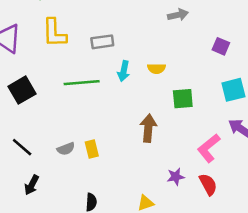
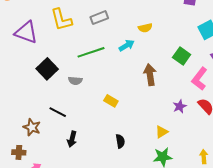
cyan arrow: (124, 71) -> (127, 45), moved, turned -119
green square: (183, 99) -> (182, 56), moved, turned -36
gray semicircle: (66, 149) -> (75, 81), moved, turned 40
yellow rectangle: (92, 149) -> (111, 101), turned -32

